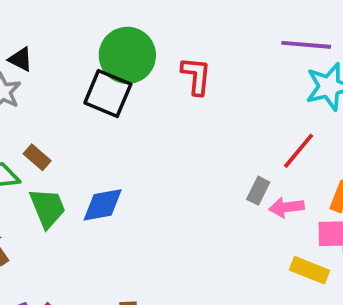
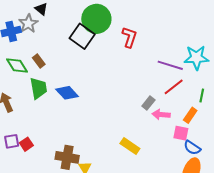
purple line: (306, 45) -> (170, 65), moved
blue diamond: (103, 205) -> (67, 93), turned 45
yellow rectangle: (309, 270) -> (130, 146), moved

